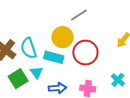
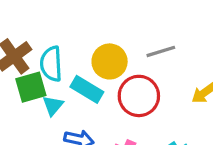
gray line: (79, 15) -> (161, 51), moved
green square: (18, 79) -> (31, 87), moved

